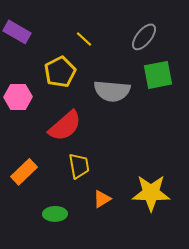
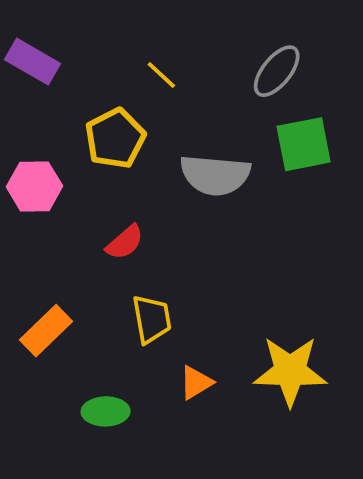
red semicircle: (65, 126) -> (125, 242), size x0.6

